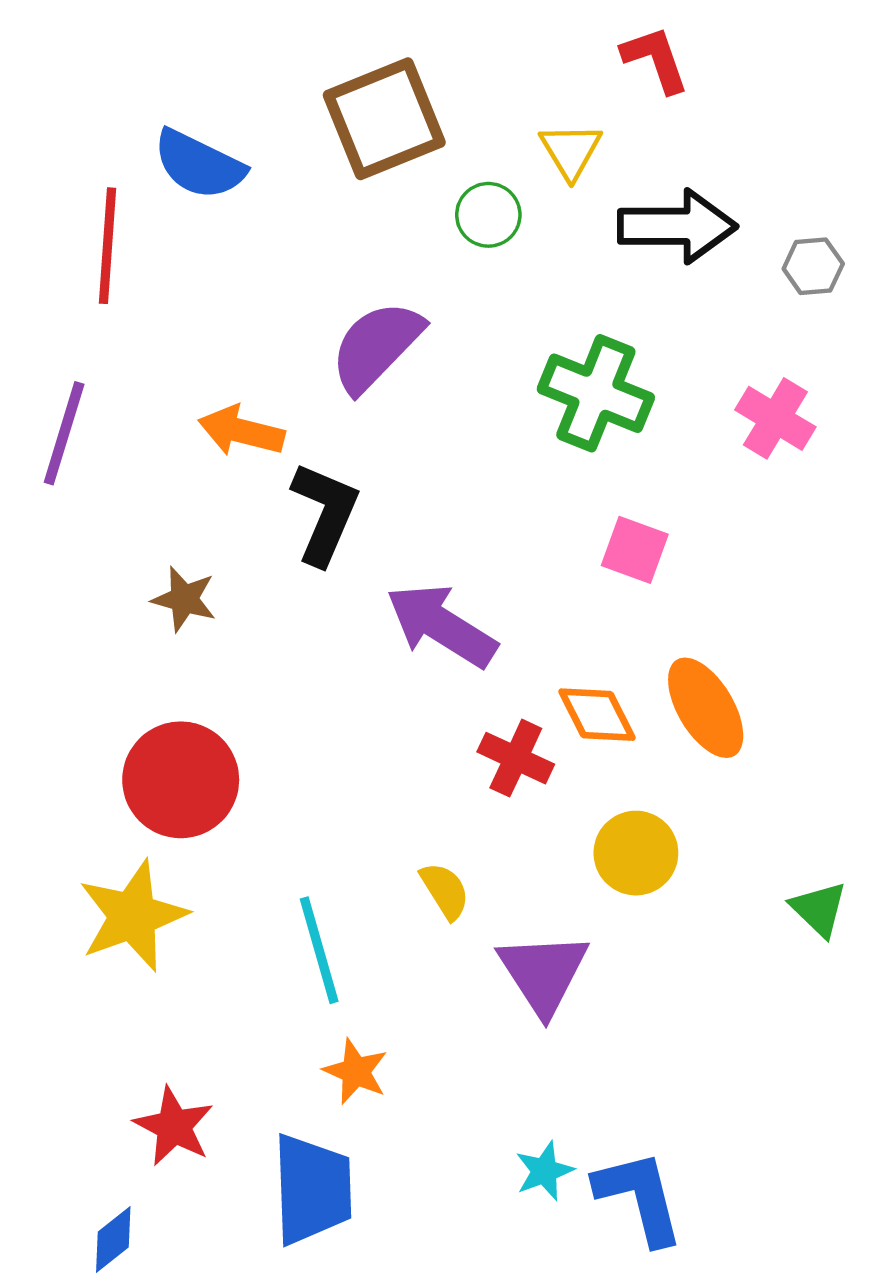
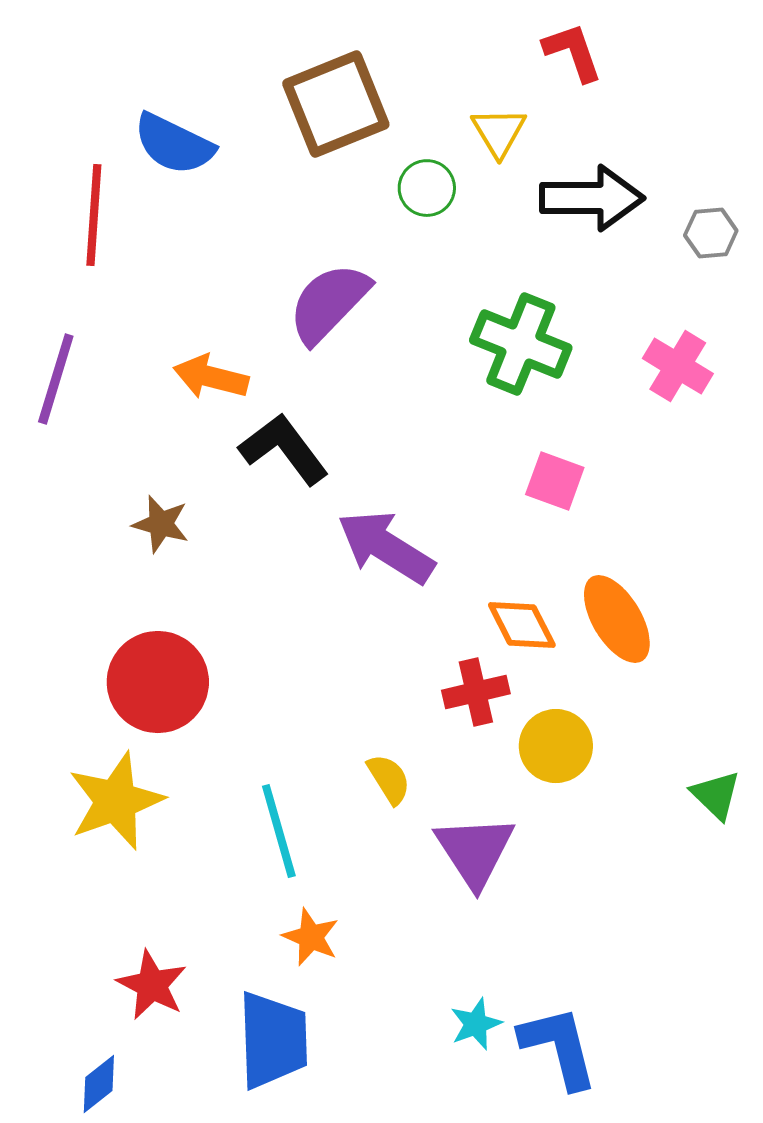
black L-shape: (325, 513) -> (284, 449), turned -60
red cross: (516, 758) -> (476, 692), moved, turned -38

